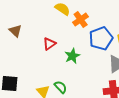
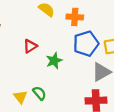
orange cross: (81, 20) -> (75, 17), moved, turned 35

